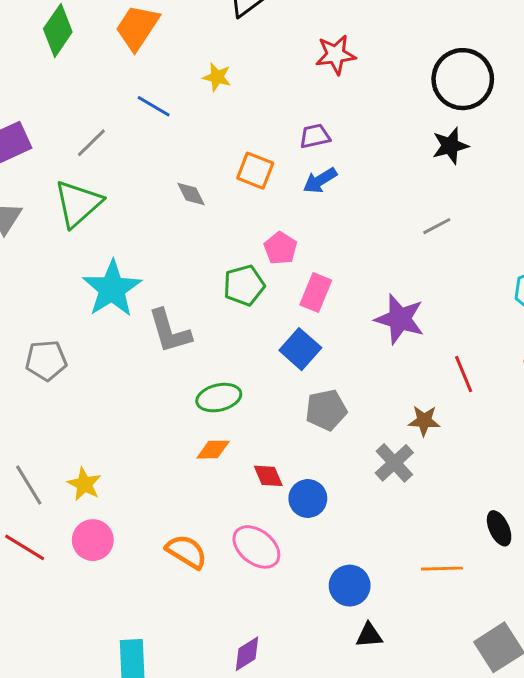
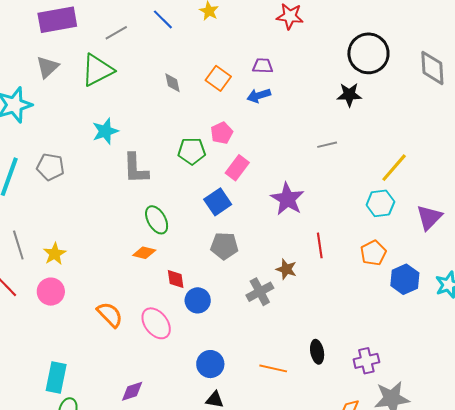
cyan star: (112, 289) -> (105, 131), size x0.7
green ellipse: (219, 398) -> (157, 220), turned 60

